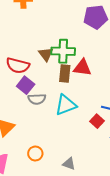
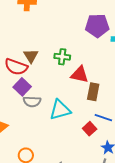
green cross: (63, 51) -> (62, 57), size x0.7
brown triangle: (46, 54) -> (31, 56), moved
brown rectangle: (65, 74) -> (93, 92), moved

